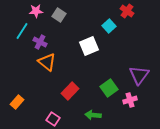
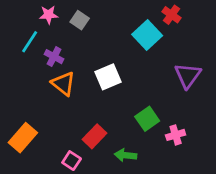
cyan square: (109, 26) -> (147, 35), size x1.5
white square: (89, 46) -> (108, 77), moved
purple triangle: (139, 75) -> (188, 76), moved
red rectangle: (70, 91) -> (94, 136), moved
orange rectangle: (17, 102) -> (23, 138), size x1.5

